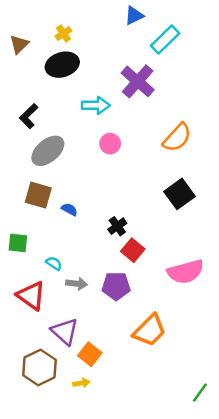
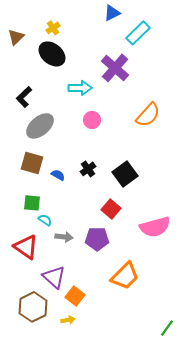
black ellipse: (62, 65) -> (52, 54), turned 56
black square: (180, 194) -> (125, 174), moved
black cross: (117, 226) -> (88, 169), moved
green square: (18, 243) -> (32, 203), moved

